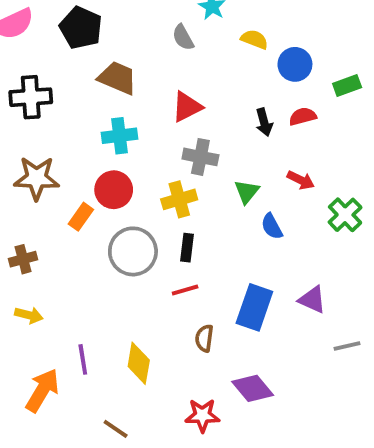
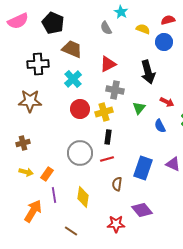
black cross: (31, 97) -> (38, 64), moved
red semicircle: (303, 116) -> (168, 20), moved
black arrow: (264, 122) -> (148, 72), size x1.6
cyan cross: (119, 136) -> (73, 79), turned -36
red circle: (114, 190) -> (80, 109), moved
orange rectangle: (81, 217) -> (47, 174), moved
blue semicircle: (272, 226) -> (160, 126), moved
gray circle: (133, 251) -> (80, 153), moved

